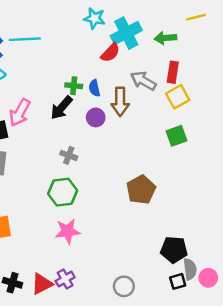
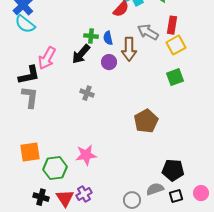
green hexagon: (63, 192) -> (55, 168), moved
gray semicircle: (190, 269) -> (155, 189), moved, turned -102
red triangle: (42, 284) -> (65, 198), turned -36

